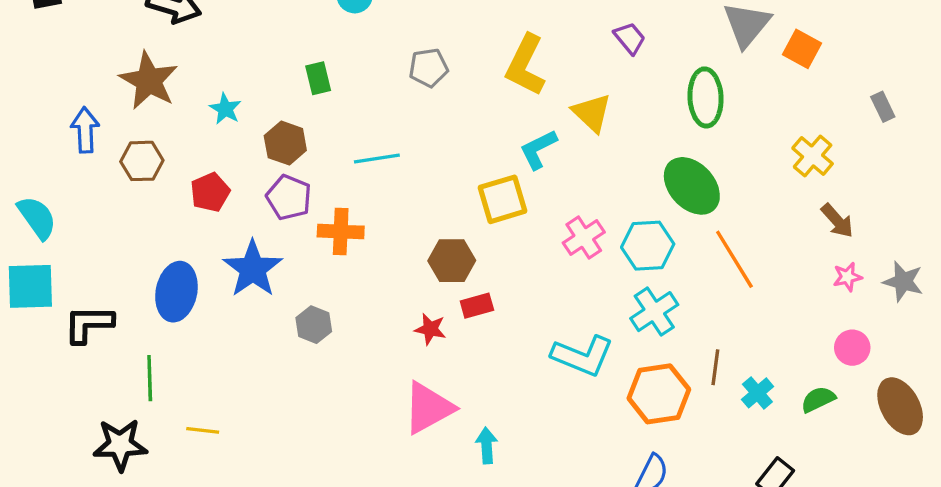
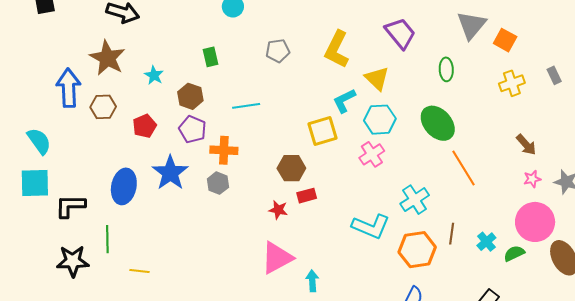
purple trapezoid: (630, 38) -> (400, 33), size x1.6
green ellipse: (706, 97) -> (446, 69), size x0.7
blue arrow: (85, 130) -> (69, 88), size x1.4
yellow cross: (813, 156) -> (512, 83), moved, turned 30
cyan hexagon: (648, 246) -> (380, 120), moved
gray hexagon: (314, 325) -> (218, 183), moved
pink circle: (852, 348) -> (535, 222), size x1.8
cyan cross: (757, 393) -> (486, 242), moved
black star: (120, 445) -> (73, 261), moved

